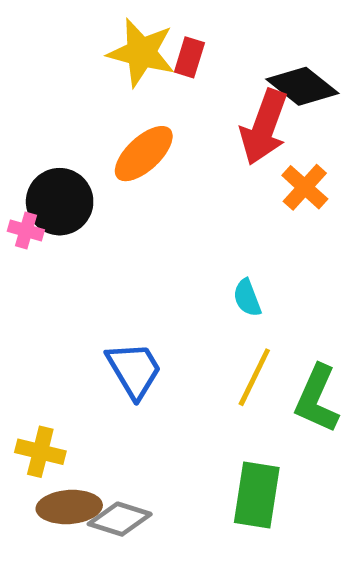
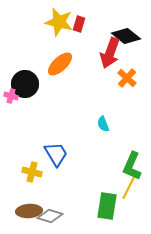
yellow line: (254, 377) -> (129, 187), moved
yellow cross: (40, 452) -> (32, 172), moved

